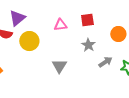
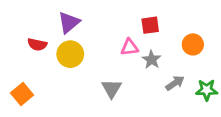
purple triangle: (17, 18) -> (69, 22), moved
pink triangle: (60, 25) -> (129, 47), moved

